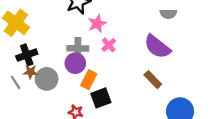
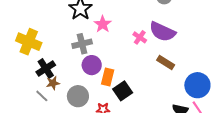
pink cross: (109, 45) -> (140, 37), moved
gray cross: (78, 48) -> (82, 44), moved
gray circle: (47, 79) -> (78, 96), moved

